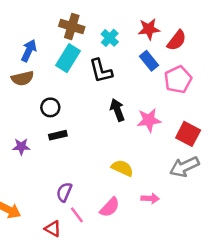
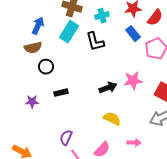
cyan cross: (110, 38) -> (102, 16), turned 32
black circle: (50, 107) -> (46, 67), moved
black arrow: (117, 110) -> (108, 88), moved, turned 90

